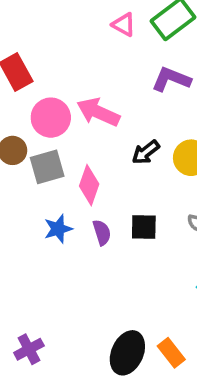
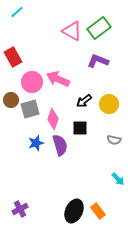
pink triangle: (124, 25) -> (72, 31), size x1.5
black square: (144, 227) -> (80, 128), moved
purple semicircle: (102, 232) -> (60, 145), size x1.5

